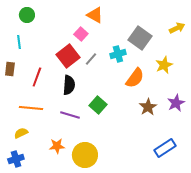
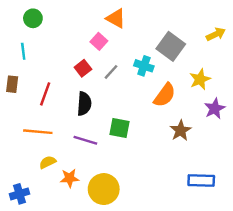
cyan cross: (118, 54) -> (144, 66), turned 35
red square: (68, 56) -> (83, 68), size x0.6
purple star: (176, 103) -> (215, 109), moved
green square: (98, 105) -> (120, 128), turned -30
yellow semicircle: (21, 133) -> (48, 162), moved
blue rectangle: (165, 148) -> (201, 181), turned 35

